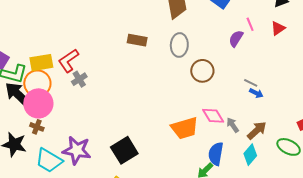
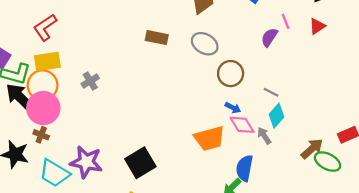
gray ellipse: (179, 45) -> (205, 44), turned -65
red L-shape: (68, 61) -> (45, 27), moved
gray line: (251, 83) -> (271, 92), moved
blue arrow: (256, 93) -> (233, 108), moved
brown arrow: (257, 130) -> (312, 149), moved
cyan diamond: (250, 155) -> (276, 116), moved

